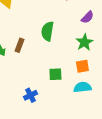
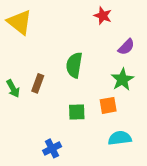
orange square: (82, 66) -> (108, 105), moved
green square: (55, 74) -> (77, 112), moved

